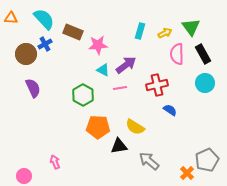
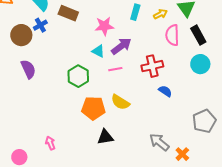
pink star: (98, 45) -> (104, 26), moved
yellow semicircle: (135, 127) -> (120, 102), moved
black triangle: (119, 146) -> (105, 137), moved
gray pentagon: (207, 160) -> (204, 121), moved
gray arrow: (149, 161) -> (159, 142), moved

